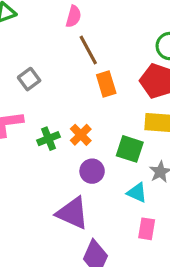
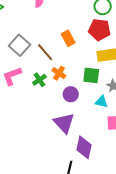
brown line: (88, 50) -> (45, 52), moved
gray square: (29, 79) -> (20, 45), size x1.5
purple triangle: (72, 213) -> (64, 123), turned 35

